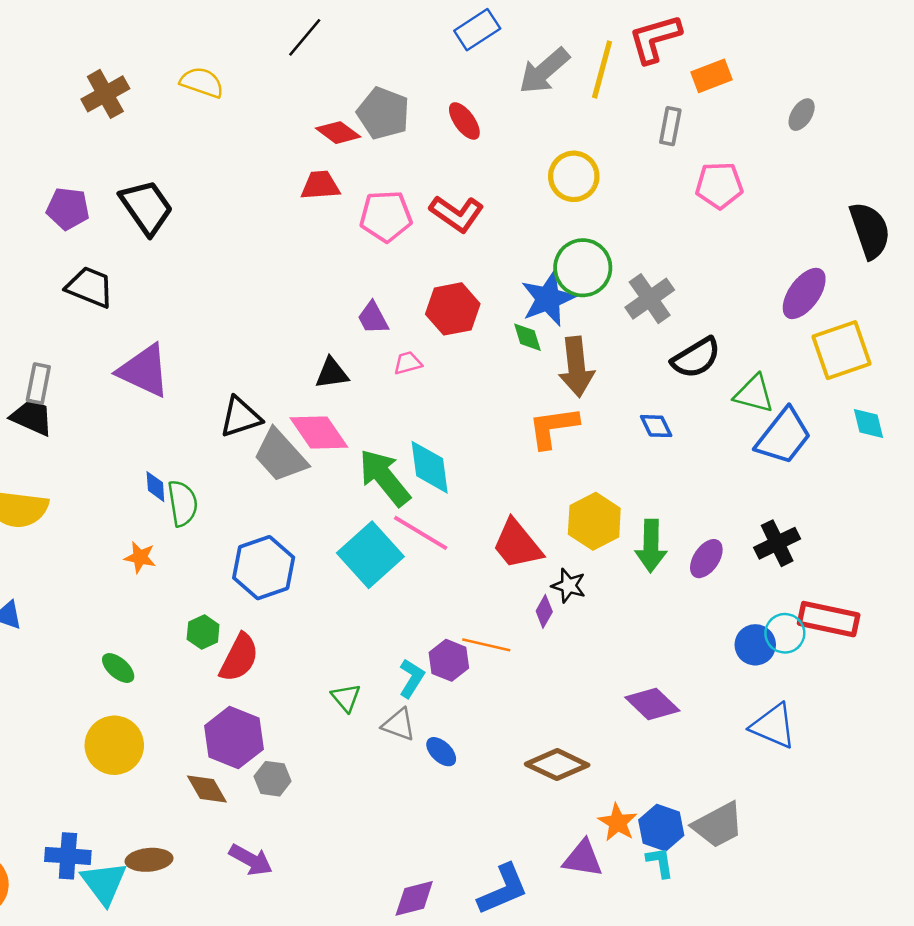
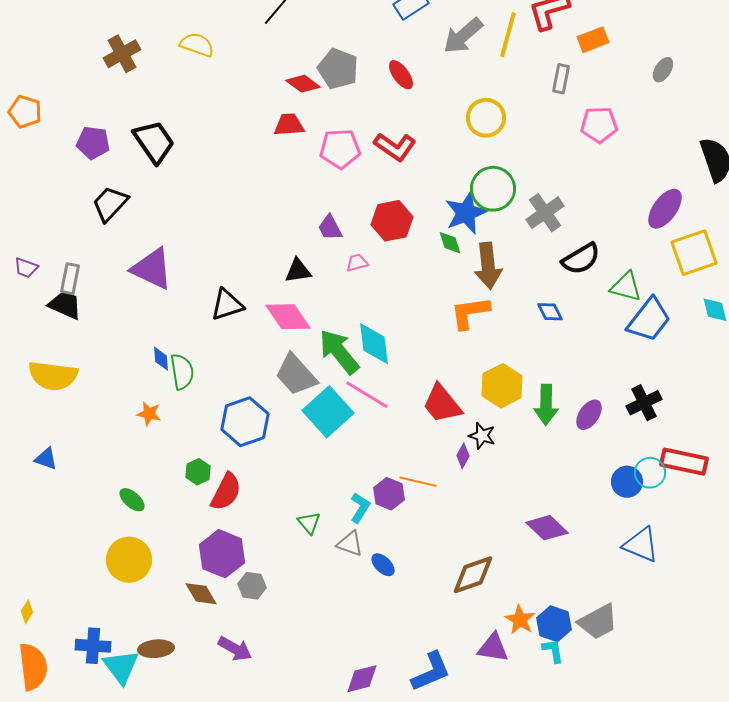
black trapezoid: (90, 287) -> (110, 204), turned -69
gray trapezoid: (280, 456) -> (296, 375), moved
brown diamond: (557, 765) -> (473, 575), turned -45

